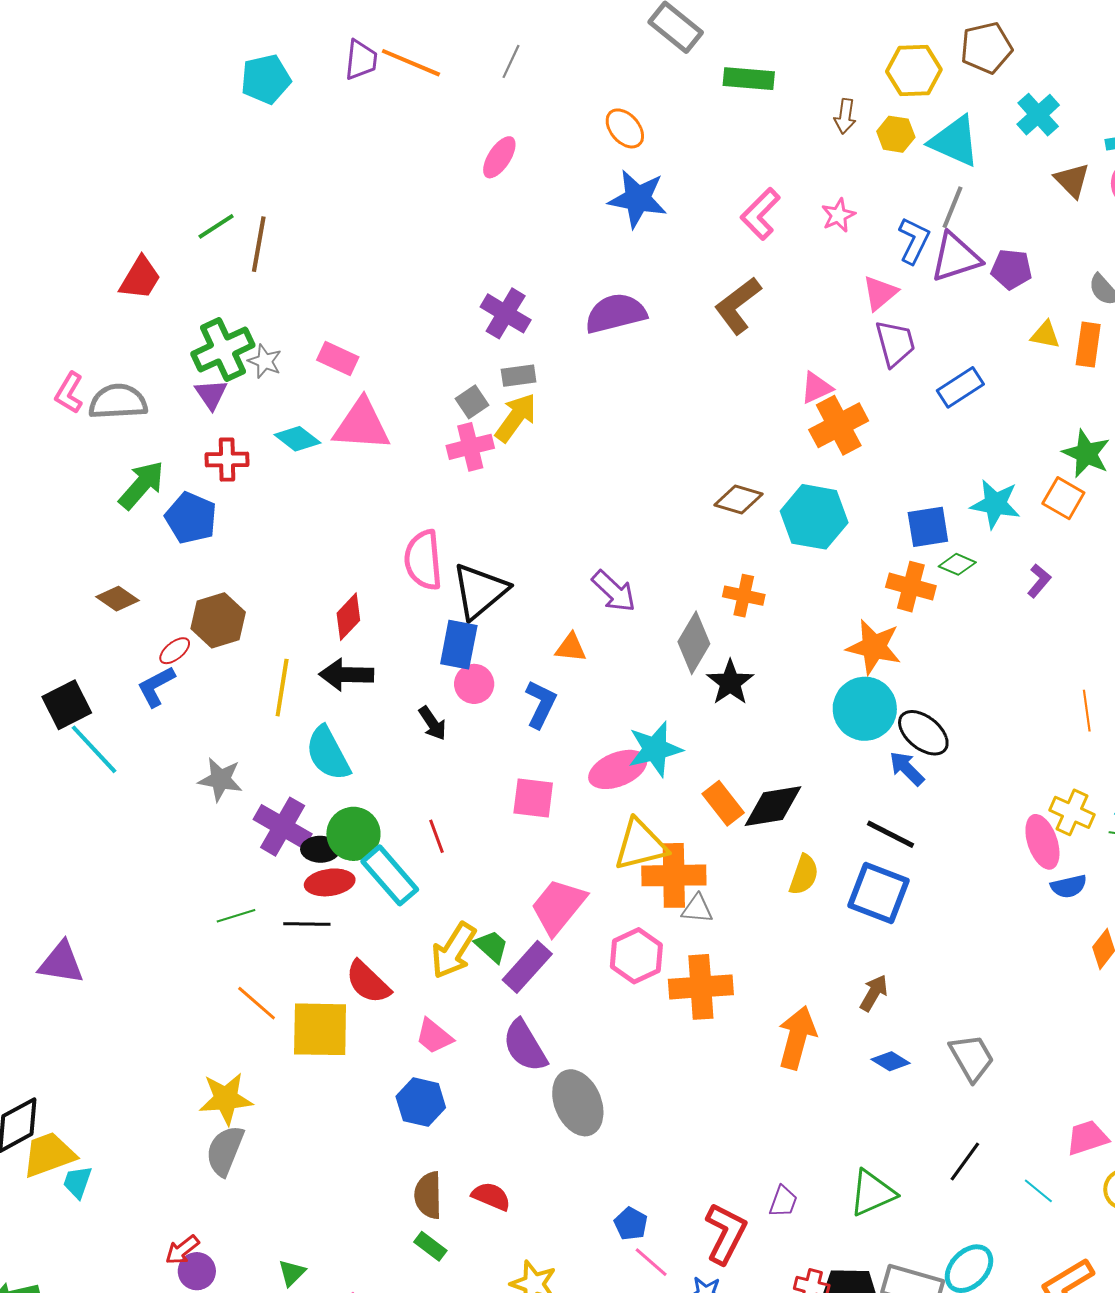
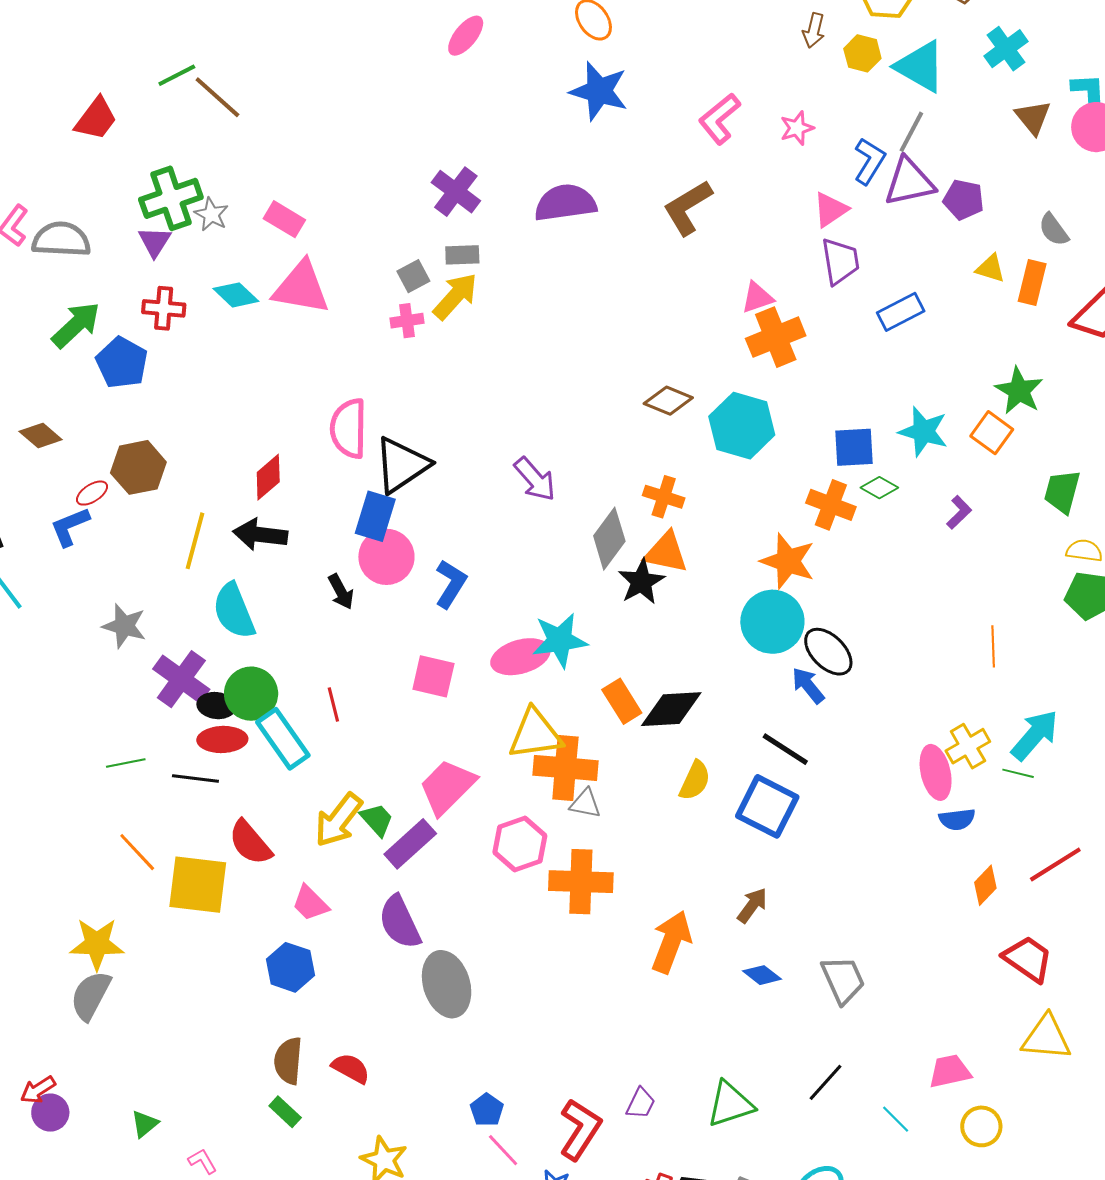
brown line: (259, 244) -> (217, 97), turned -64
pink cross: (470, 447) -> (407, 321), size x0.7
orange triangle: (571, 648) -> (666, 552), moved, size x1.4
pink circle: (474, 684) -> (386, 557), size x1.4
yellow cross: (1072, 812) -> (968, 746), turned 30

